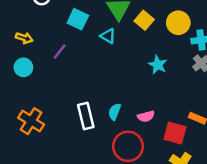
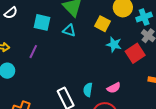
yellow square: (144, 20) -> (103, 24), moved
red square: (175, 133) -> (135, 53), moved, turned -36

